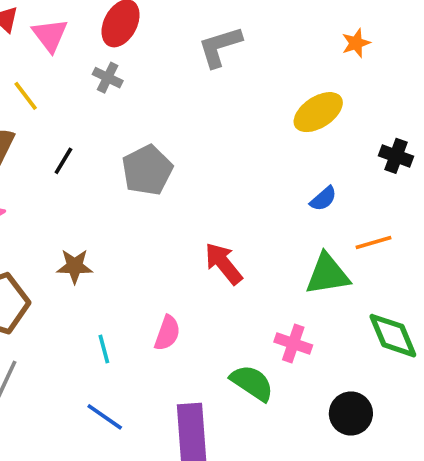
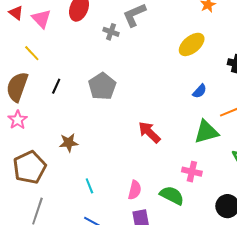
gray cross: (108, 78) -> (111, 32), moved
pink semicircle: (167, 333) -> (135, 190), moved

